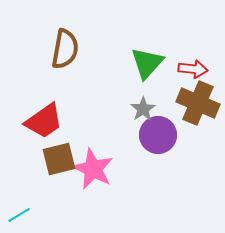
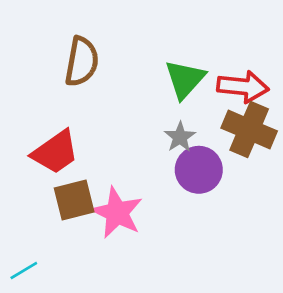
red arrow: (193, 69) -> (243, 87), size x1.4

